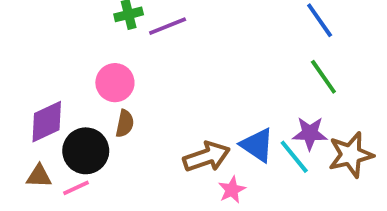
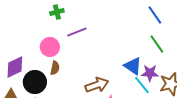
purple line: (168, 26) -> (77, 32), moved
blue triangle: (257, 145) -> (133, 66), moved

